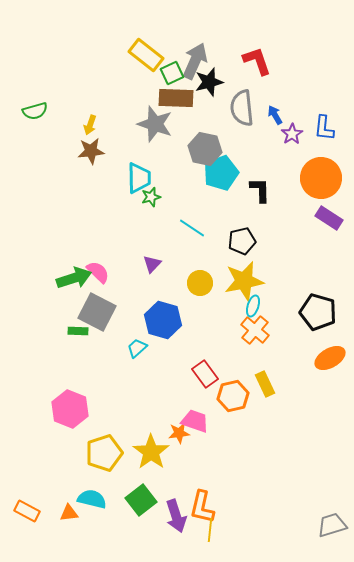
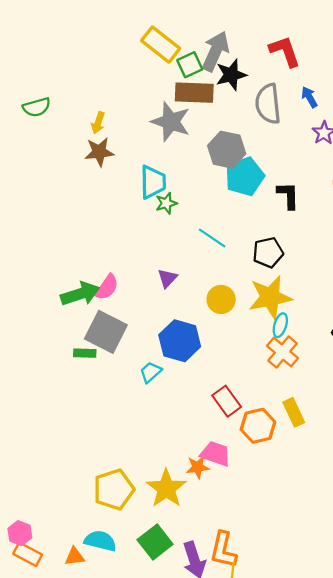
blue arrow: (275, 115) -> (309, 97), moved
pink semicircle: (98, 272) -> (107, 287), turned 80
pink hexagon: (70, 409) -> (20, 533), moved, size x0.6

